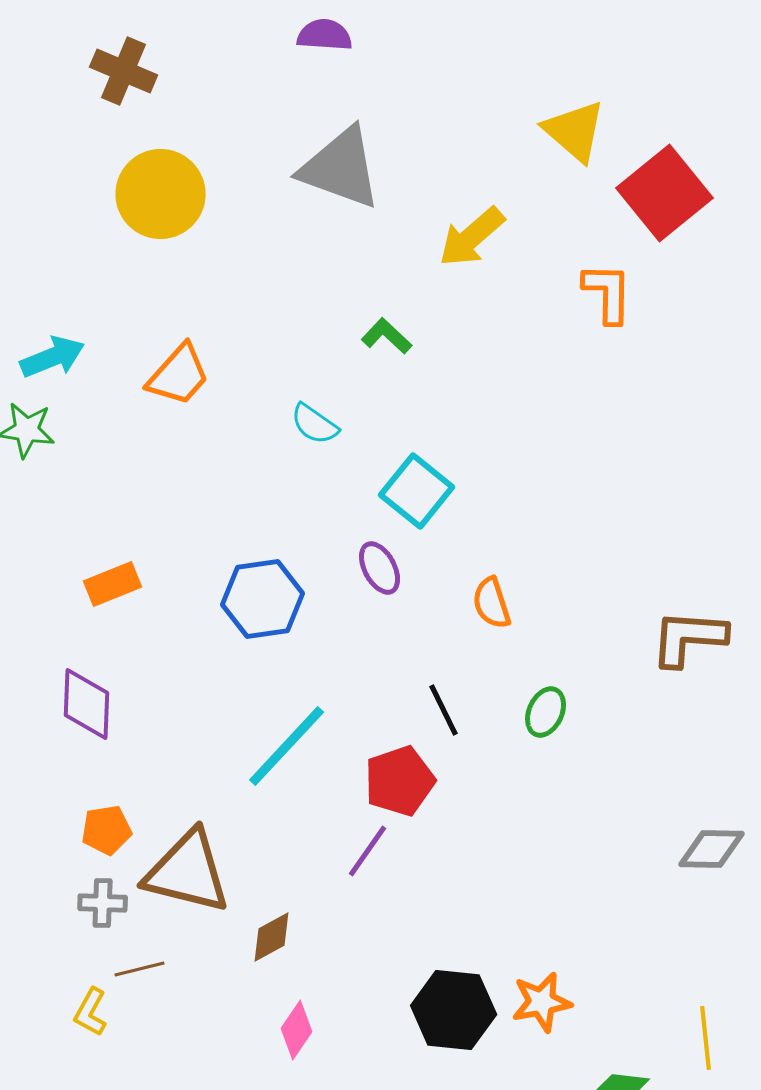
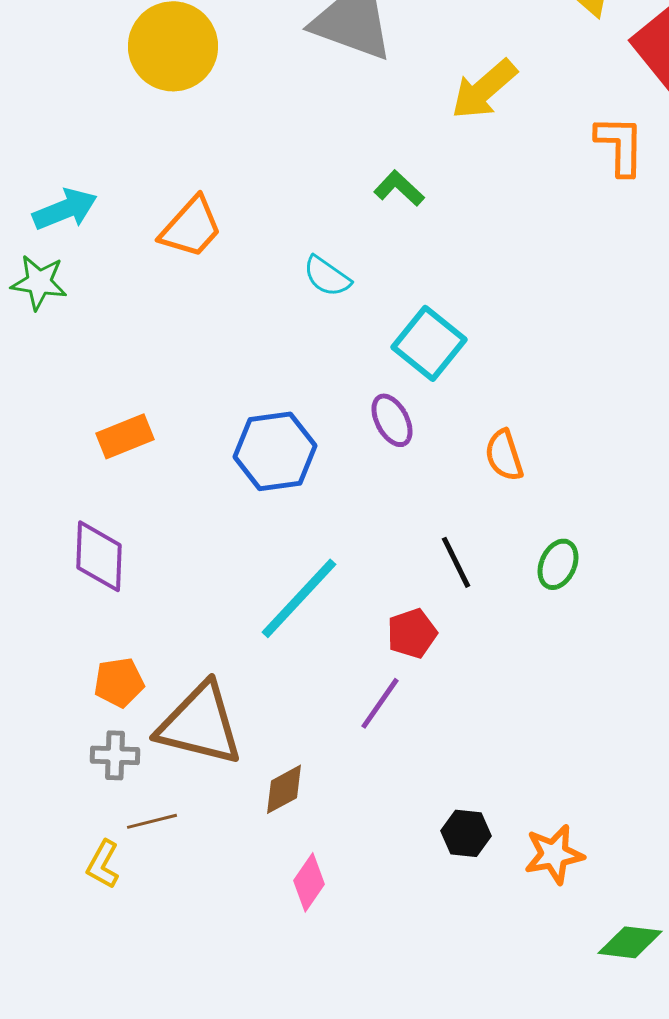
red pentagon: (400, 781) -> (412, 633), size x0.7
black hexagon: (454, 1010) -> (466, 833), moved, size x0.6

